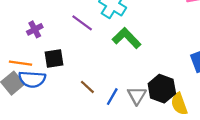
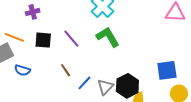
purple line: (82, 23) -> (71, 39), moved
blue semicircle: (32, 79) -> (22, 70), moved, size x0.7

